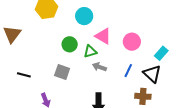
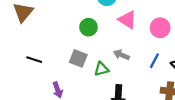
green triangle: (90, 51) -> (101, 69), moved

